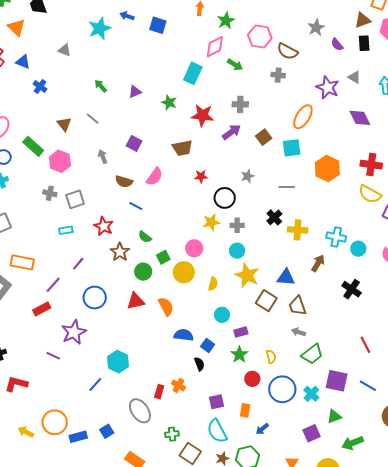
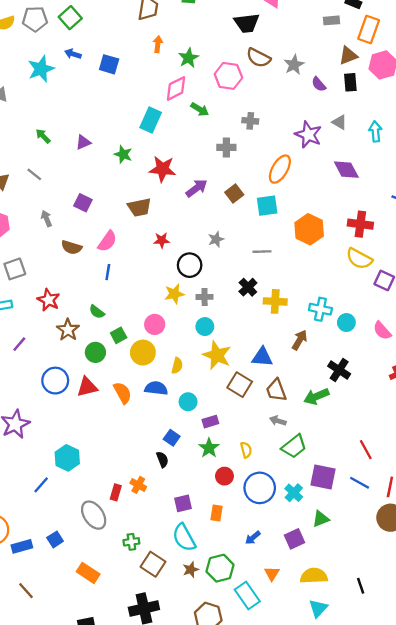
brown semicircle: (288, 51) -> (258, 58), moved
gray cross: (240, 104) -> (226, 147), moved
blue line: (136, 206) -> (108, 272), moved, turned 72
blue circle: (95, 298) -> (55, 381), moved
blue semicircle: (184, 335) -> (156, 388), moved
red line: (365, 345) -> (366, 450), moved
blue arrow: (262, 429) -> (253, 538), moved
green arrow: (353, 443) -> (316, 396), moved

